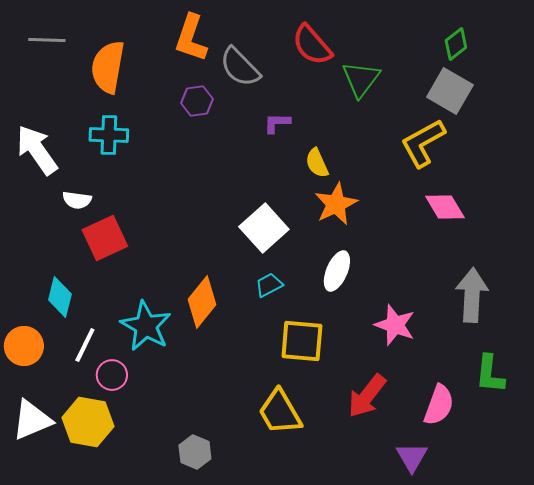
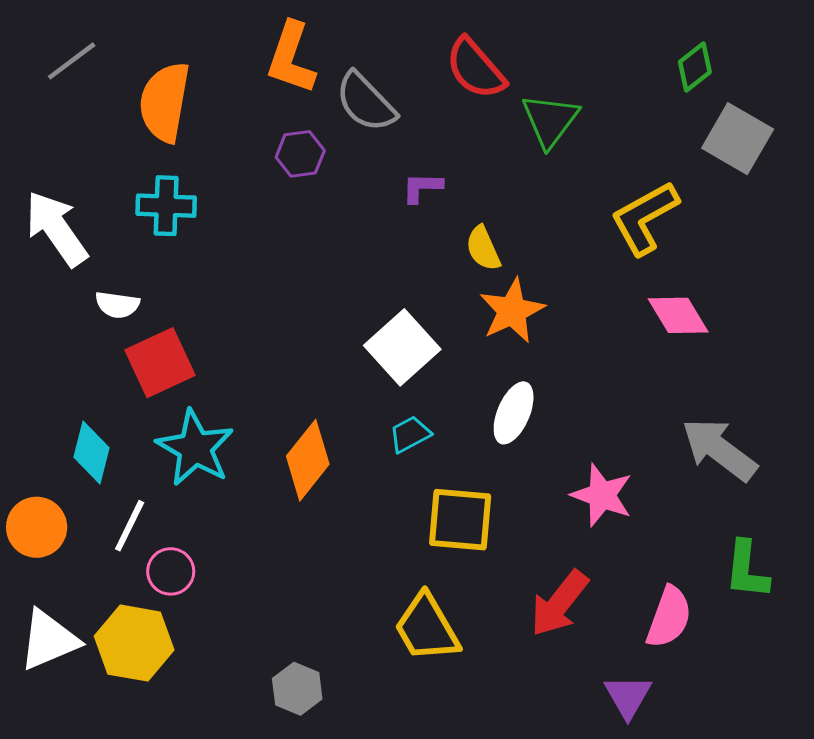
gray line: (47, 40) -> (72, 61), turned -39
gray square: (450, 91) -> (738, 139), moved
gray arrow: (472, 295) -> (719, 450), turned -56
cyan star: (146, 326) -> (195, 448), moved

